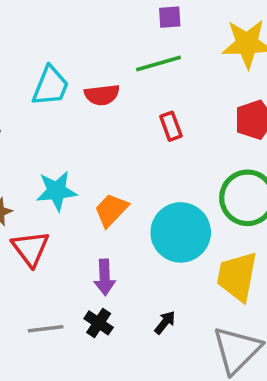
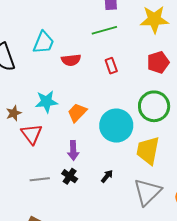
red semicircle: (102, 95) -> (71, 60), moved

